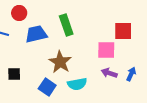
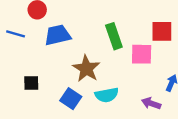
green rectangle: (66, 25) -> (114, 36), moved
purple arrow: (109, 73) -> (151, 103), moved

